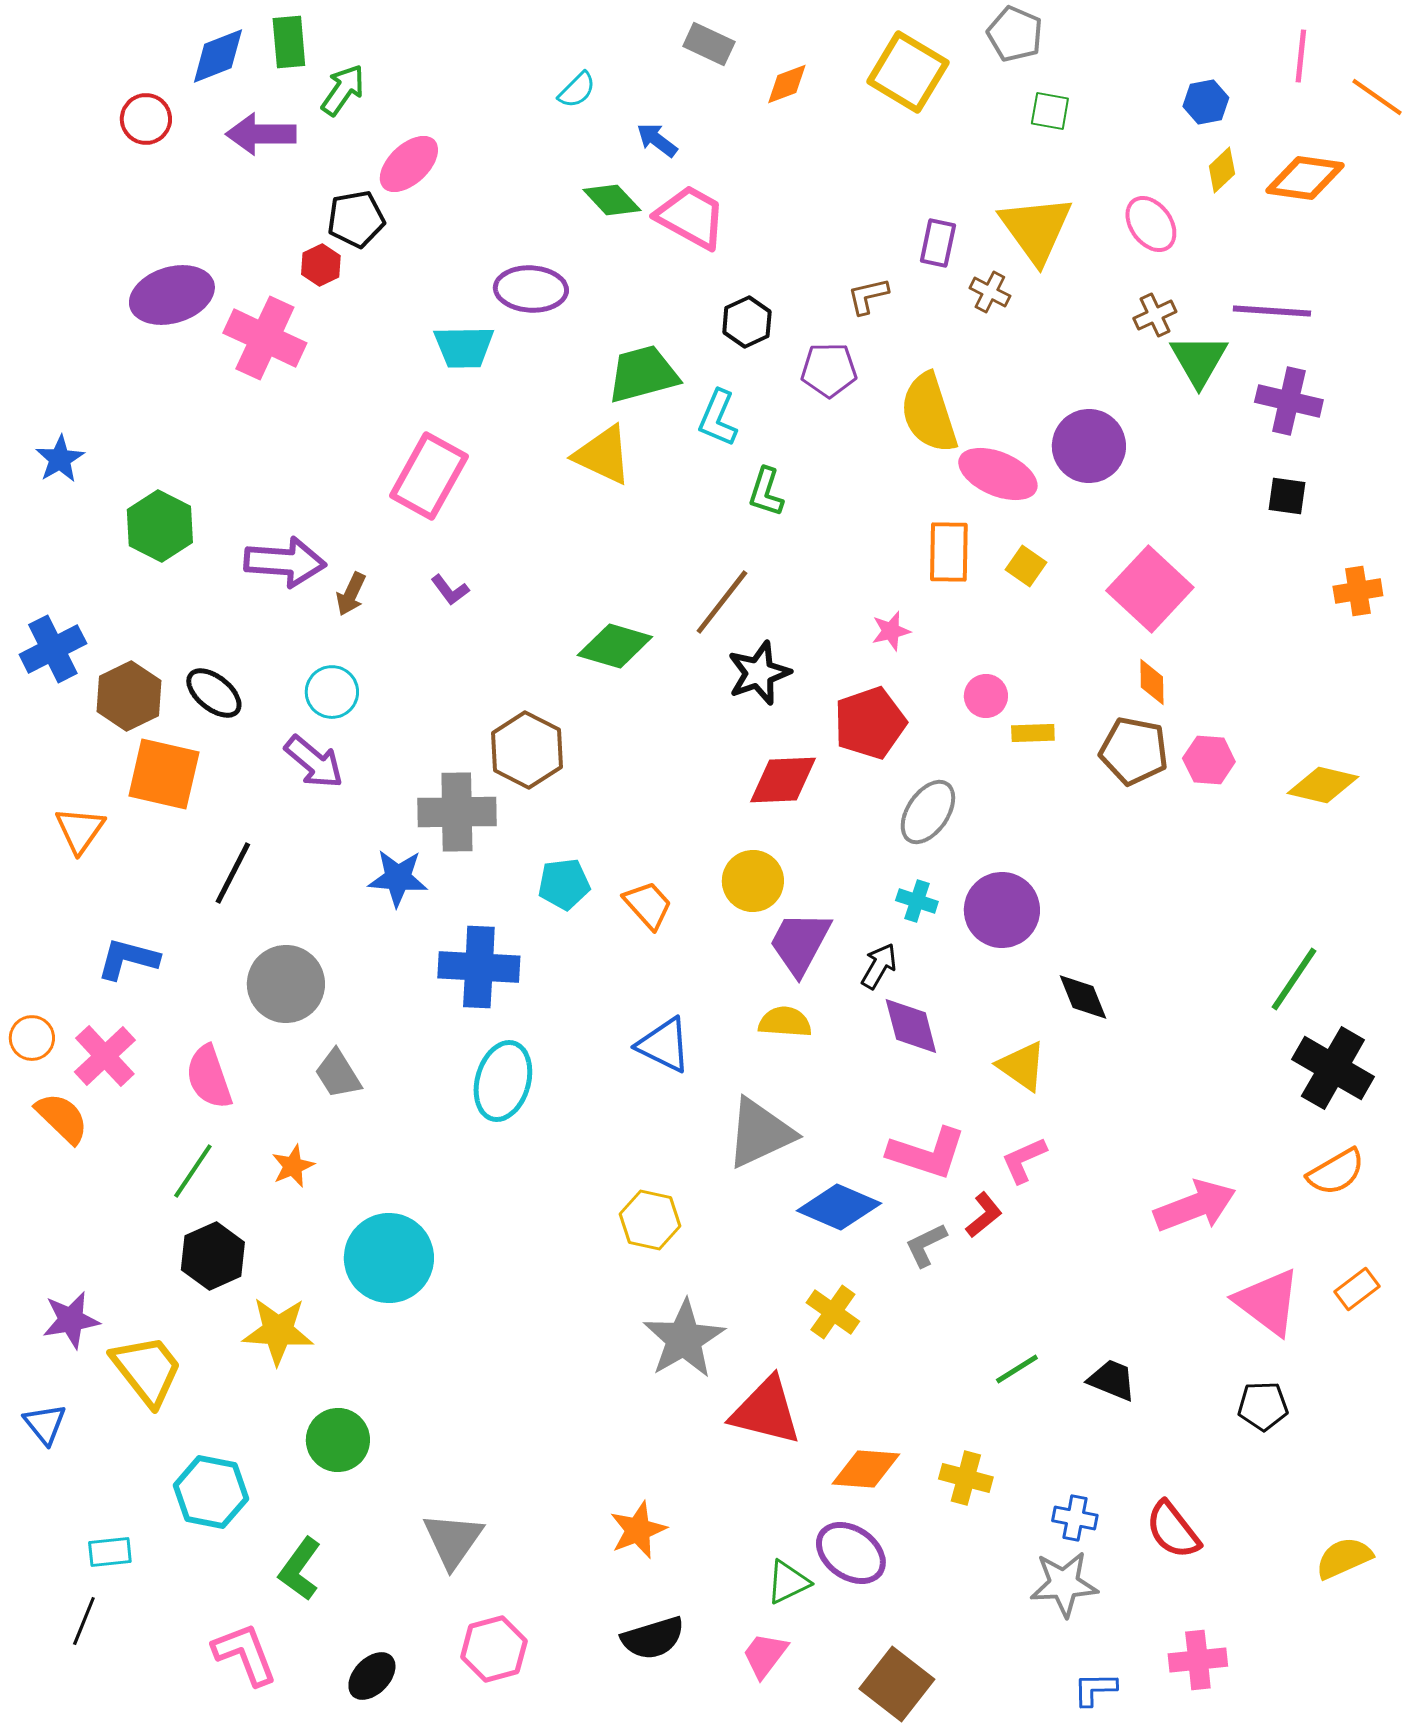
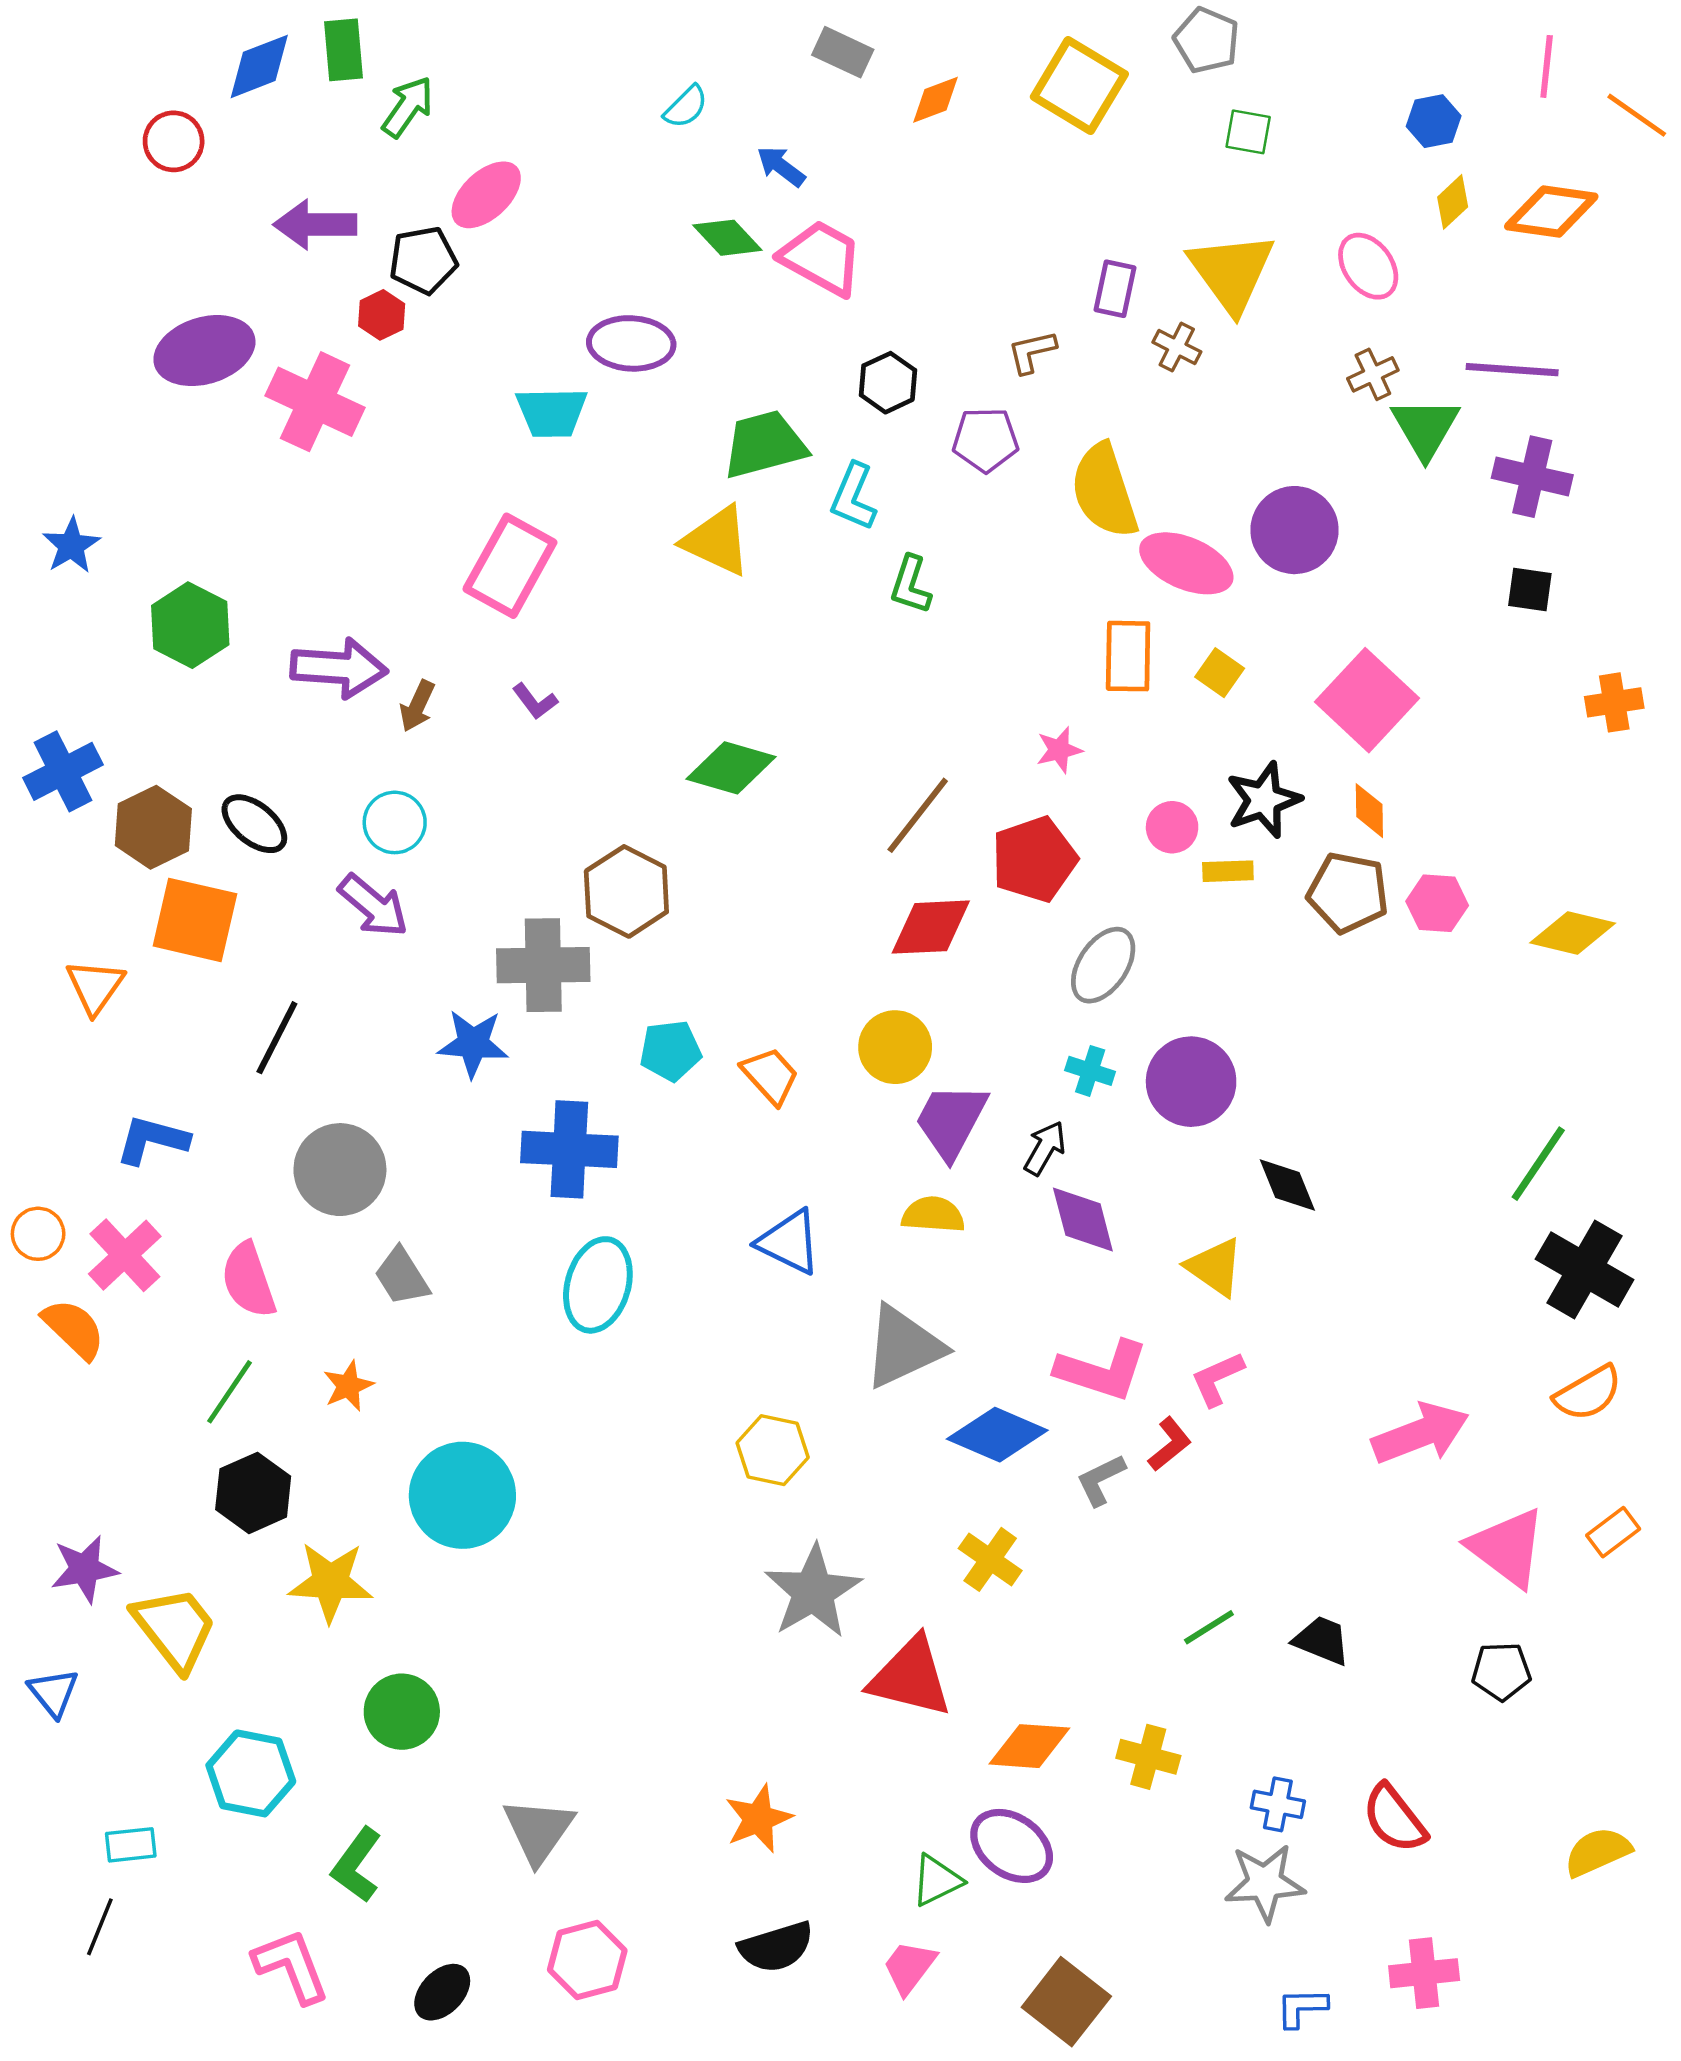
purple arrow: (261, 134) -> (315, 225), moved
brown line: (722, 602) -> (918, 815), moved
black star: (759, 673) -> (1264, 800), moved

